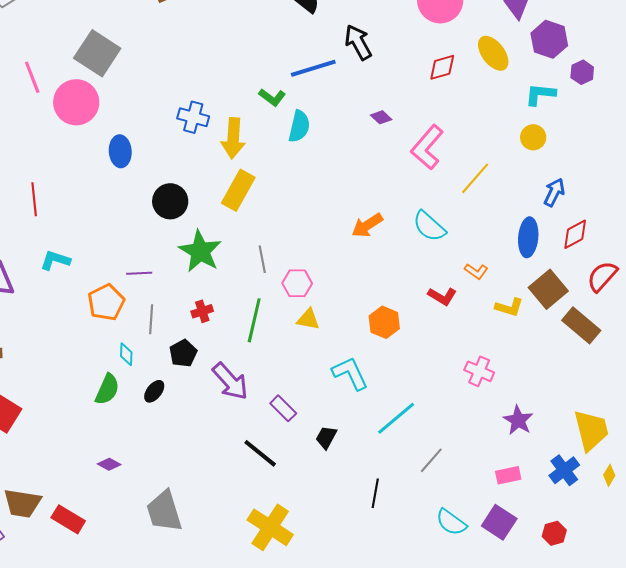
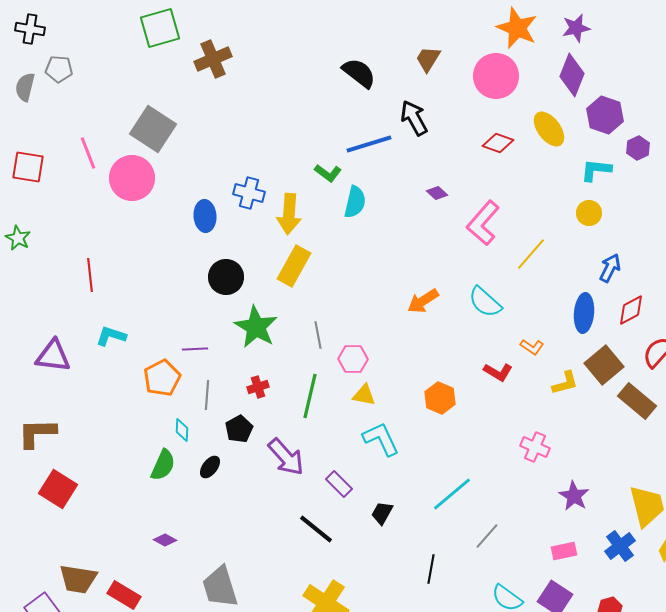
red diamond: (442, 67) -> (498, 143), turned 36
blue ellipse: (120, 151) -> (205, 216), moved
yellow L-shape: (509, 307) -> (565, 383), turned -32
cyan L-shape: (350, 373) -> (381, 439), moved

